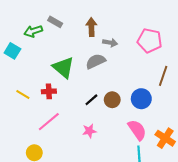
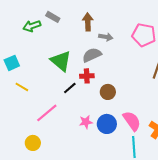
cyan square: (12, 51) -> (12, 63), moved, turned 35
red cross: (49, 91) -> (87, 76), moved
blue circle: (141, 99) -> (107, 124), moved
black line: (91, 100) -> (70, 88), moved

